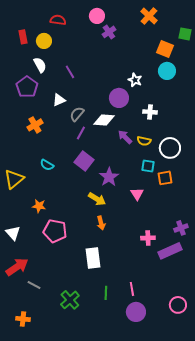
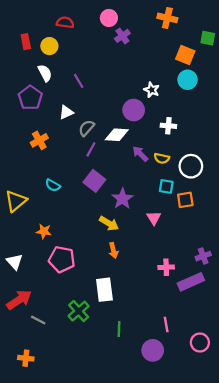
orange cross: (149, 16) -> (167, 18), turned -30
pink line: (132, 289) -> (166, 325), moved
green cross: (70, 300) -> (79, 311), moved

